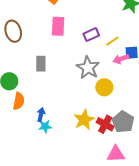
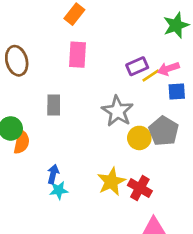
purple rectangle: (91, 35) -> (137, 66), moved
pink arrow: (121, 59) -> (168, 69), moved
orange semicircle: (19, 101) -> (22, 142), moved
gray pentagon: (123, 122) -> (164, 131), moved

